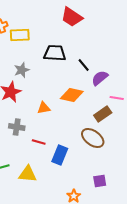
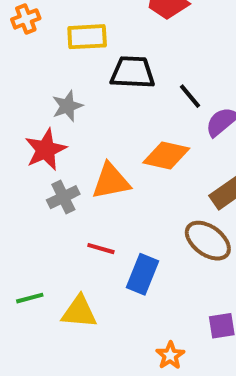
yellow rectangle: (20, 35) -> (87, 37), moved
orange triangle: (44, 108) -> (111, 181), size x1.5
gray cross: (17, 127) -> (63, 197), moved, turned -35

